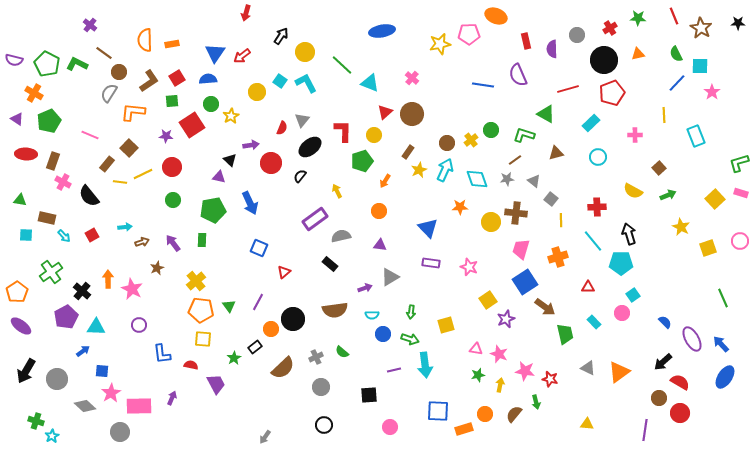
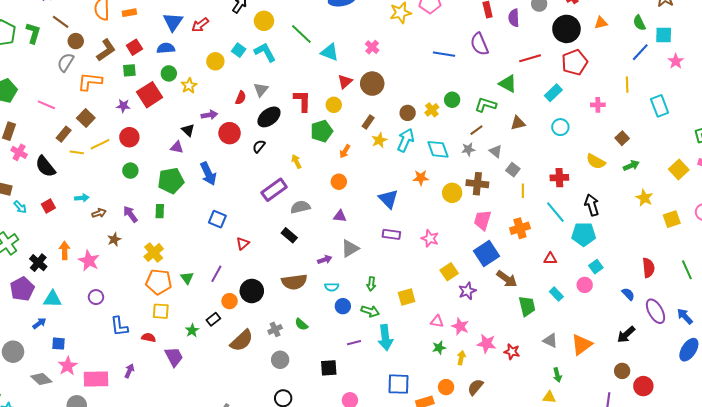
green L-shape: (77, 64) -> (33, 33), turned 80
red semicircle: (680, 382) -> (648, 268), moved, turned 54
green arrow: (536, 402) -> (557, 375), moved

